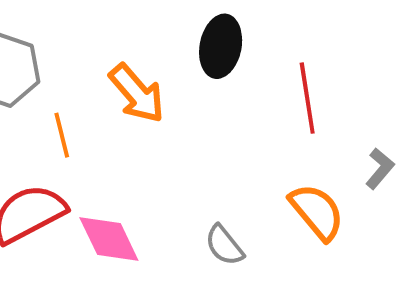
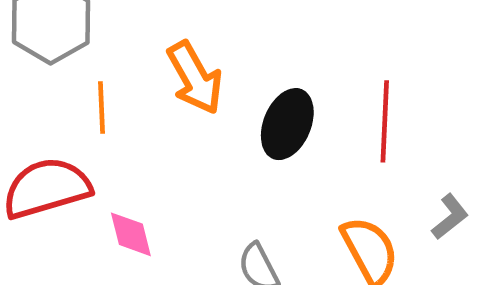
black ellipse: (221, 46) -> (287, 124), moved
pink diamond: (109, 239) -> (131, 234), size x0.7

